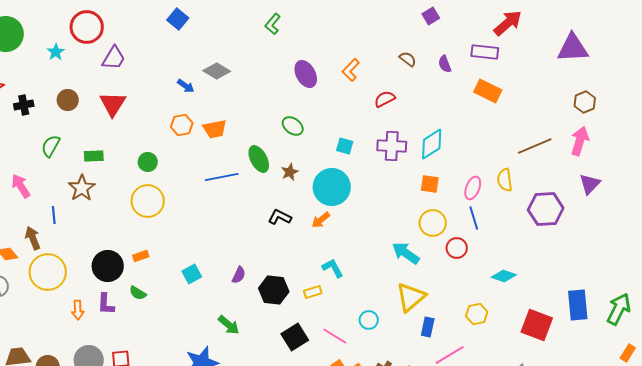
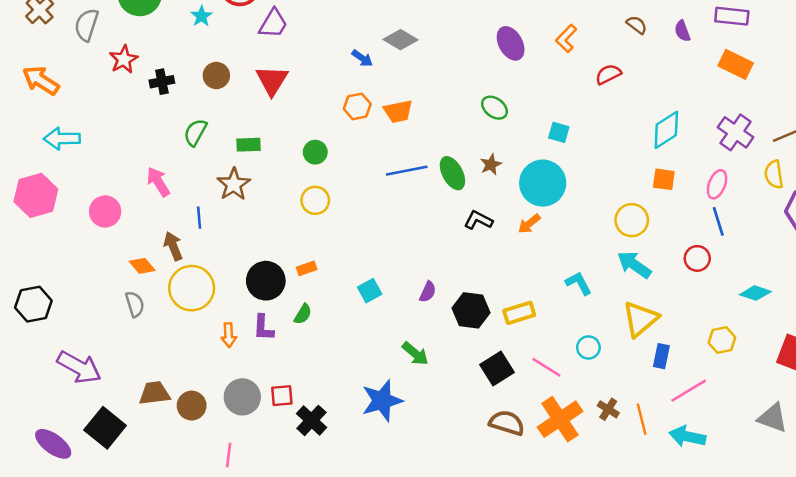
purple cross: (392, 146) -> (736, 132), moved, turned 32
green ellipse: (259, 159) -> (452, 173), moved
yellow semicircle: (505, 180) -> (774, 174), moved
yellow circle: (148, 201) -> (315, 200), size x0.7
yellow circle: (433, 223) -> (632, 220), moved
cyan L-shape: (333, 268) -> (579, 283), moved
yellow rectangle: (313, 292) -> (519, 313), size x1.4
green semicircle: (138, 293) -> (303, 314), turned -90

